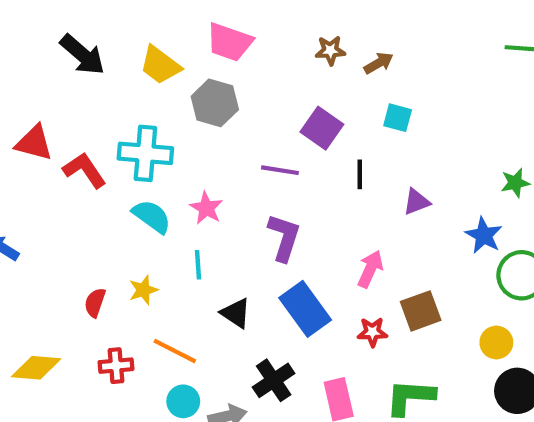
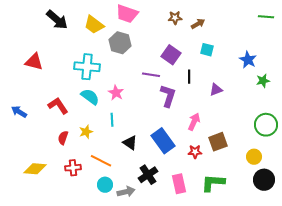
red L-shape: (84, 170) -> (58, 106), moved
blue star: (484, 235) -> (248, 60), moved
purple L-shape: (284, 237) -> (168, 96), moved

